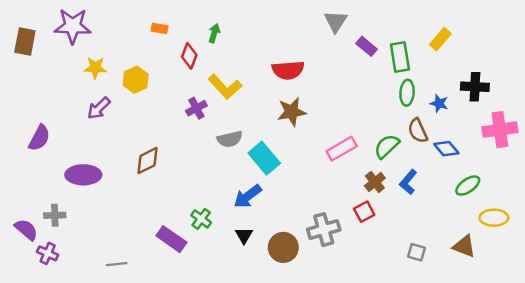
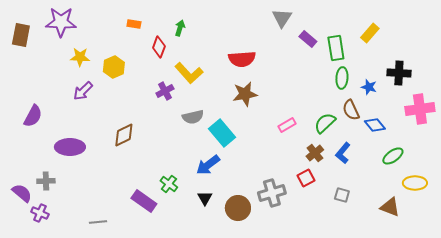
pink rectangle: (342, 149) -> (287, 125), size x0.7
gray square: (417, 252) -> (342, 195), moved

